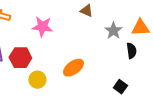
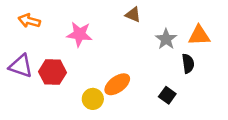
yellow circle: (37, 80) -> (93, 99), moved
black square: (120, 87) -> (167, 95), moved

